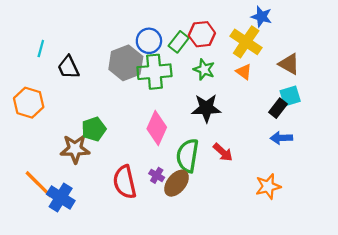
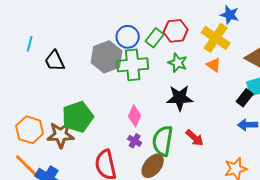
orange hexagon: (29, 103) -> (30, 130), moved
pink diamond: (157, 128) -> (135, 116), size x0.7
green pentagon: (94, 129) -> (78, 117), size x1.4
purple cross: (157, 175) -> (135, 141), moved

